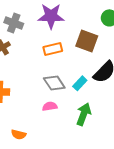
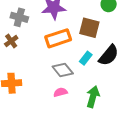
orange rectangle: (53, 49) -> (58, 38), size x1.4
cyan rectangle: (80, 83) -> (86, 58), moved

